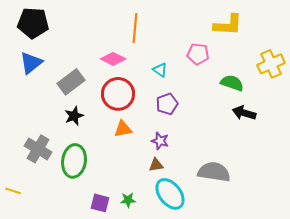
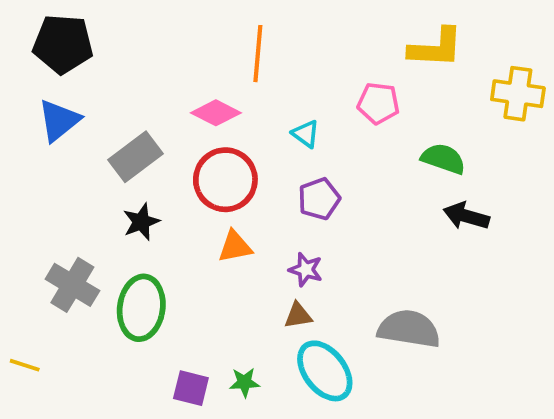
yellow cross: (271, 64) -> (518, 94), moved, turned 32

